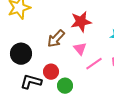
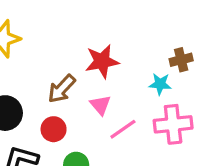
red circle: (51, 72) -> (54, 129), moved

